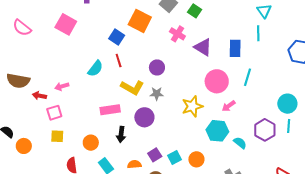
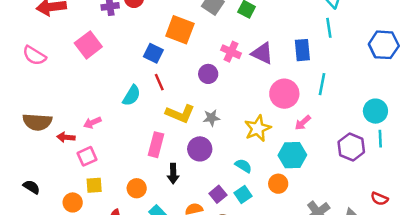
pink square: (66, 24) -> (88, 45), turned 30
pink cross: (177, 34) -> (231, 52), moved
purple circle: (157, 67) -> (208, 74), moved
pink rectangle: (110, 110) -> (156, 145), turned -60
cyan semicircle: (240, 143) -> (243, 166), moved
orange circle: (24, 146) -> (73, 202), moved
orange circle: (196, 159) -> (278, 184), moved

